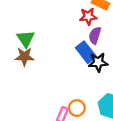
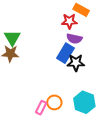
purple semicircle: (95, 35) -> (74, 39), turned -98
blue rectangle: (86, 52) -> (65, 53), turned 66

